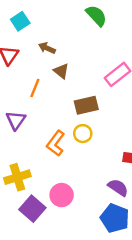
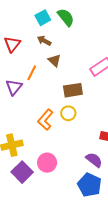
green semicircle: (96, 16) -> (66, 17), moved
cyan square: (20, 21) -> (43, 18), moved
purple triangle: (16, 120) -> (14, 87), moved

